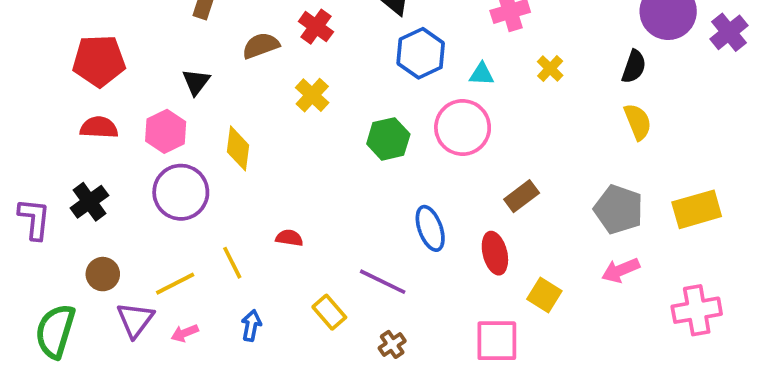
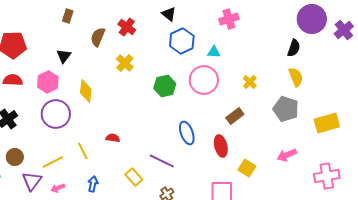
brown semicircle: (261, 46) -> (98, 37), turned -48
yellow cross: (550, 68) -> (250, 82), moved
gray pentagon: (619, 209) -> (286, 109), moved

